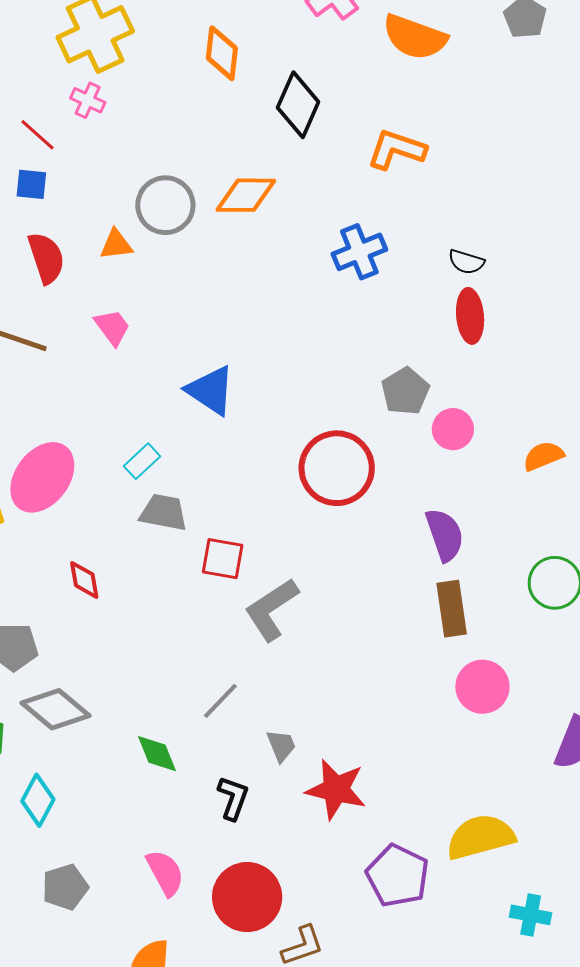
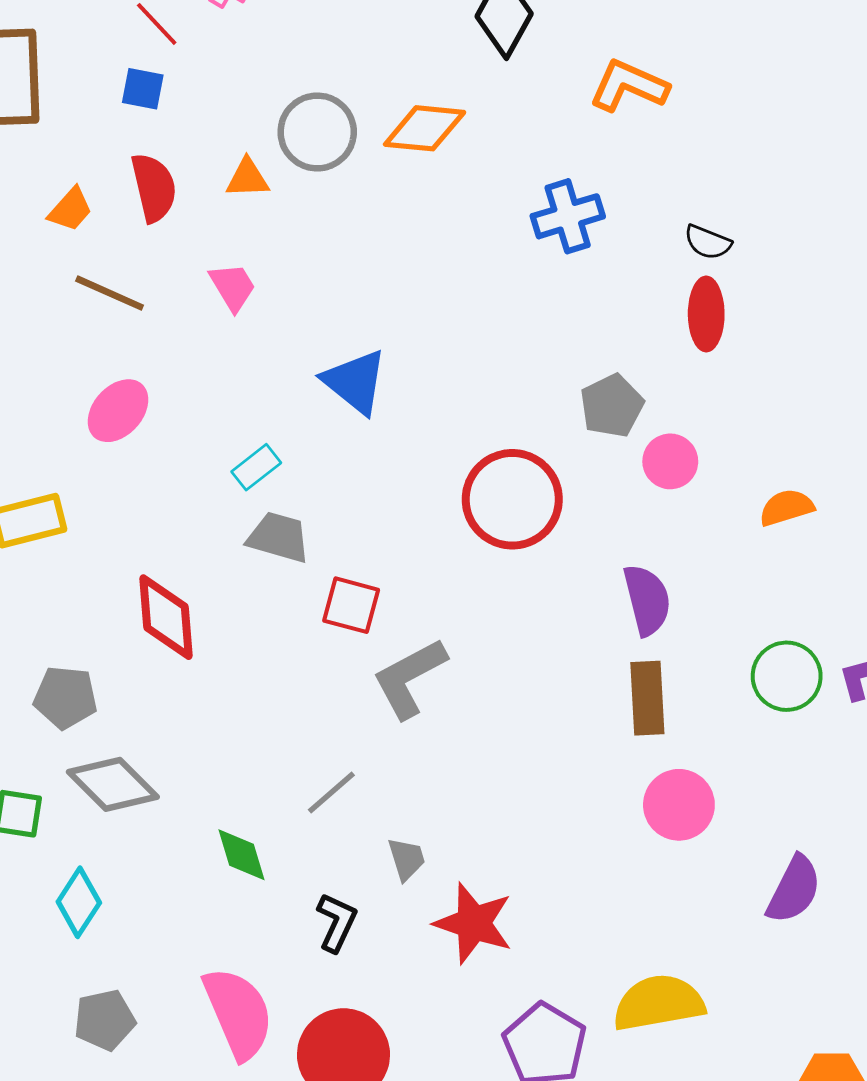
pink ellipse: (42, 477) -> (118, 411), moved, size x0.7
red diamond: (84, 580) -> (166, 617), size x1.6
pink semicircle: (165, 873) -> (238, 1013), size x1.5

